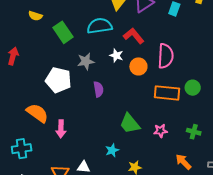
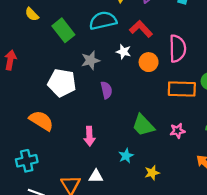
yellow semicircle: (35, 16) -> (32, 14), turned 32
pink arrow: (61, 129) -> (89, 136), moved

